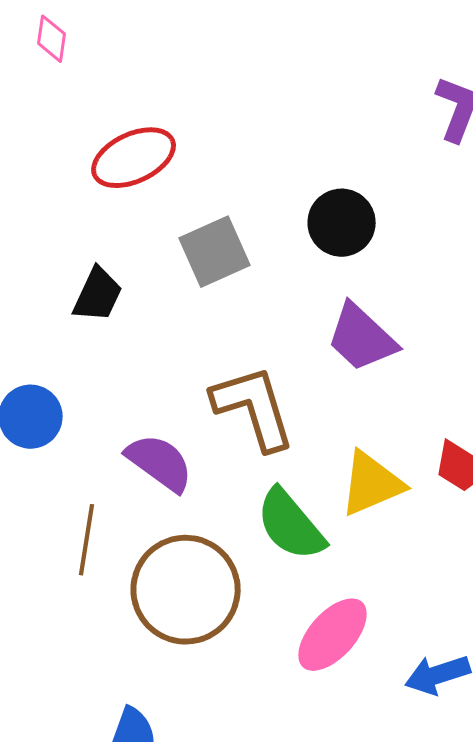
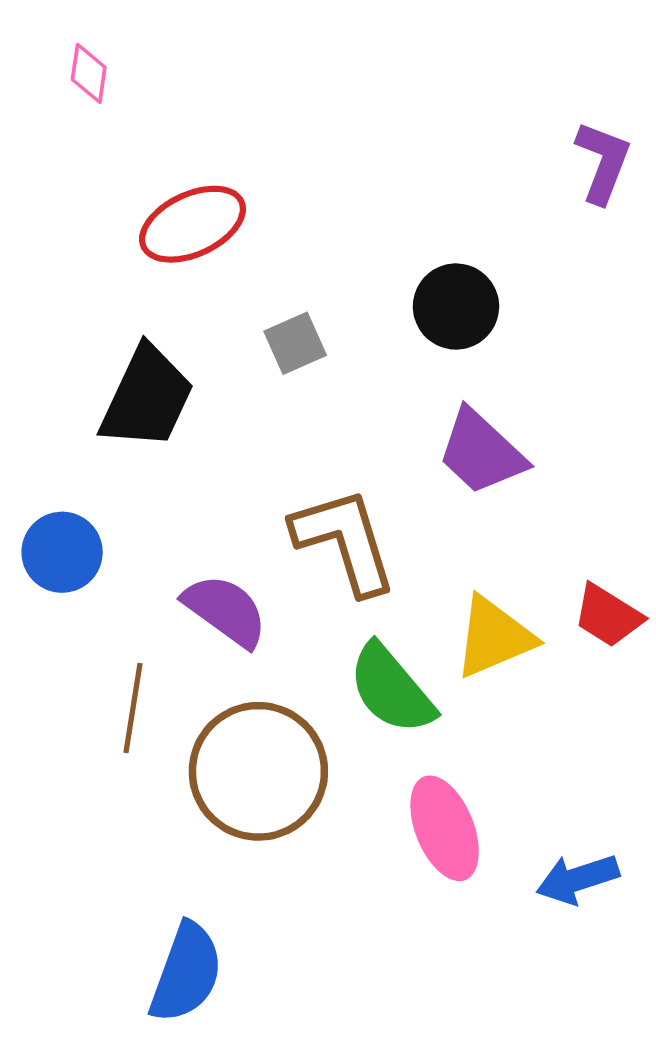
gray square: (215, 252) -> (295, 343), size x0.7
black trapezoid: (98, 295) -> (147, 398), size x1.5
pink ellipse: (333, 635) -> (445, 828), turned -64

